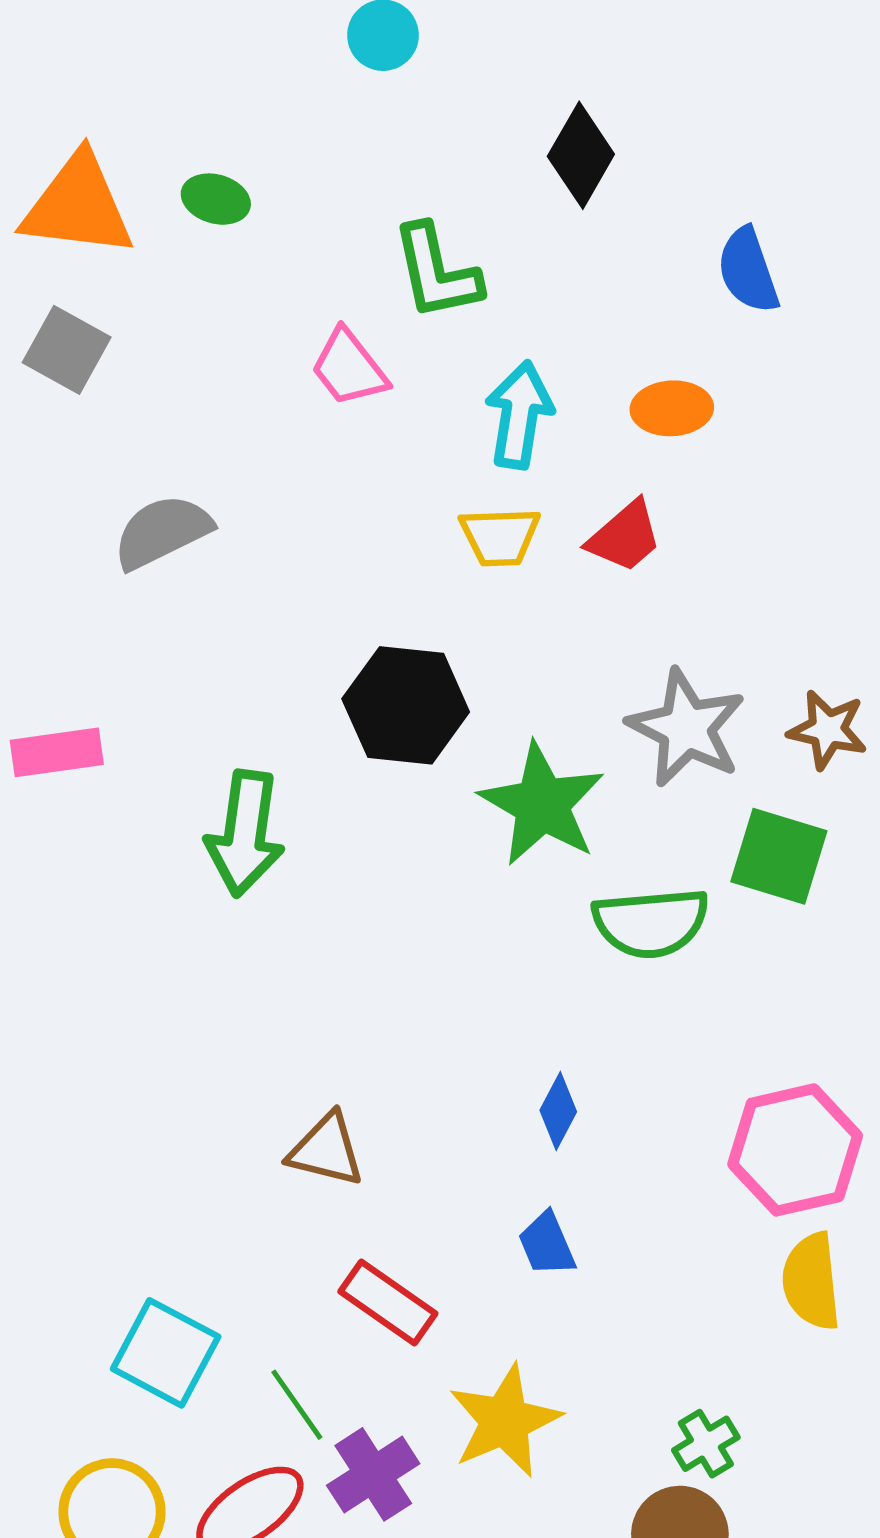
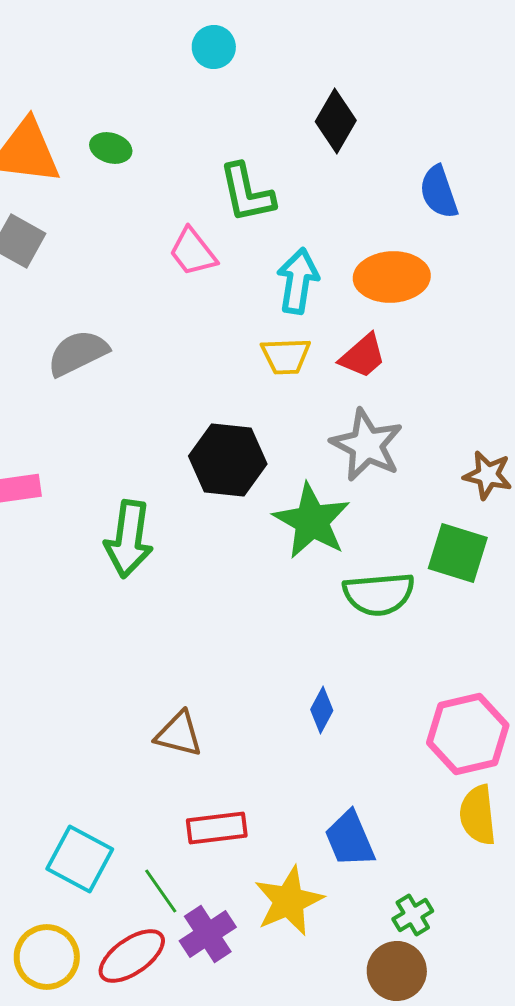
orange ellipse: (672, 408) -> (392, 277), size x1.5
gray star: (686, 728) -> (367, 445), moved
blue trapezoid: (547, 1244) -> (350, 839), moved, size x1.4
red rectangle: (388, 1302) -> (217, 828), turned -42

